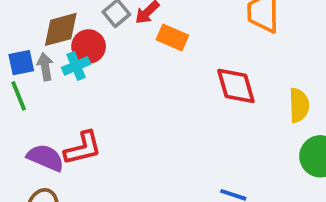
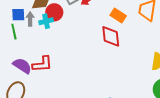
orange rectangle: (172, 38) -> (118, 16), moved
red diamond: (236, 86) -> (111, 36), moved

